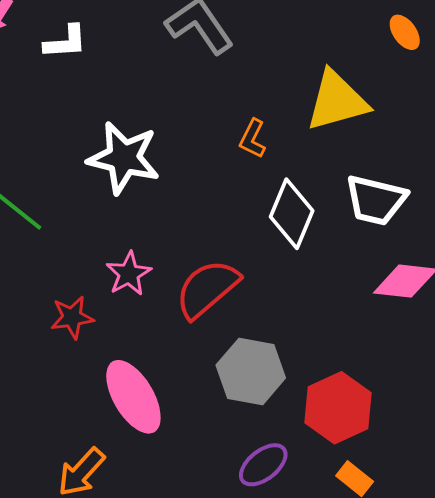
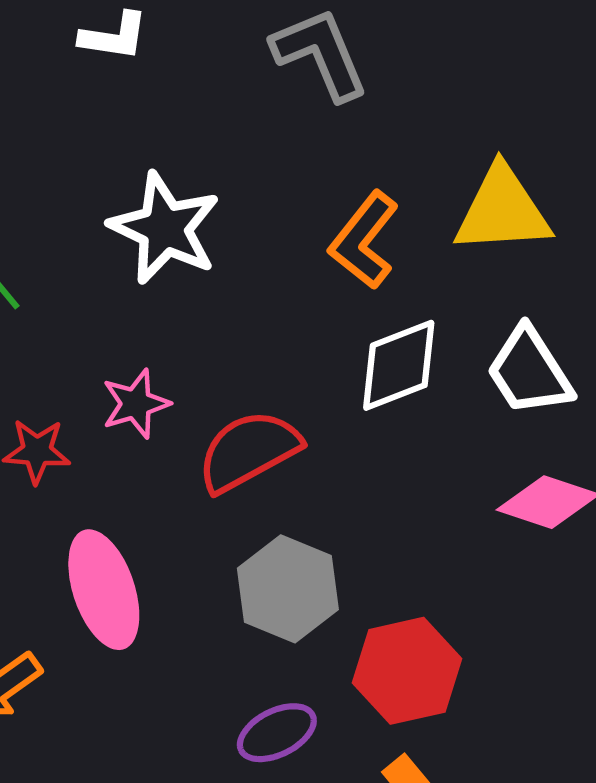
orange L-shape: (253, 139) -> (364, 240), size x1.6
white trapezoid: (376, 200) -> (529, 371), turned 32
white diamond: (292, 214) -> (399, 365), turned 34

